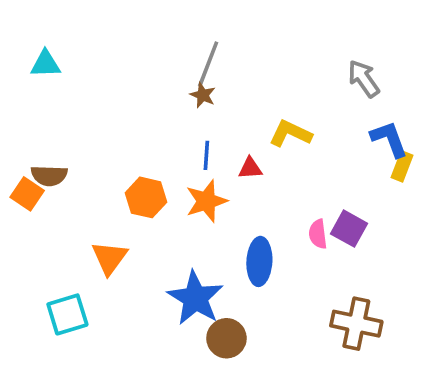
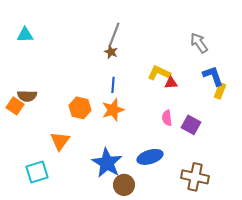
red triangle: (250, 168) -> (171, 83), moved
pink semicircle: (318, 234) -> (167, 118), moved
blue ellipse: (259, 261) -> (150, 157), moved, turned 70

